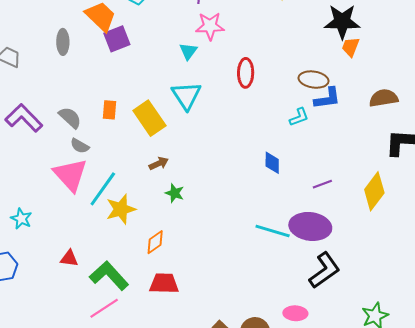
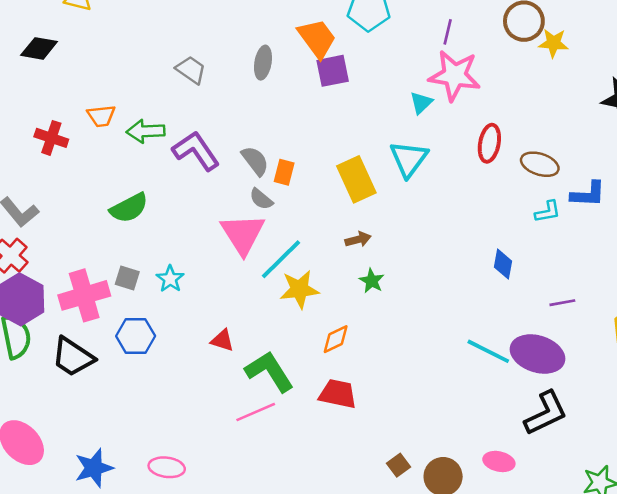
pink star: (210, 26) -> (455, 75), size x1.4
brown ellipse: (314, 80) -> (540, 164), moved
orange rectangle: (109, 110) -> (284, 172), moved

